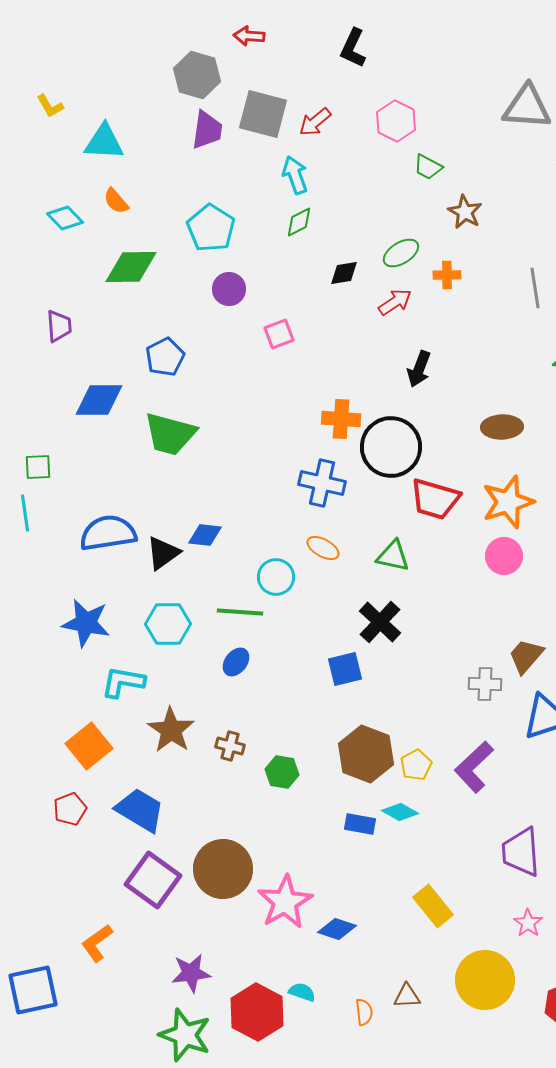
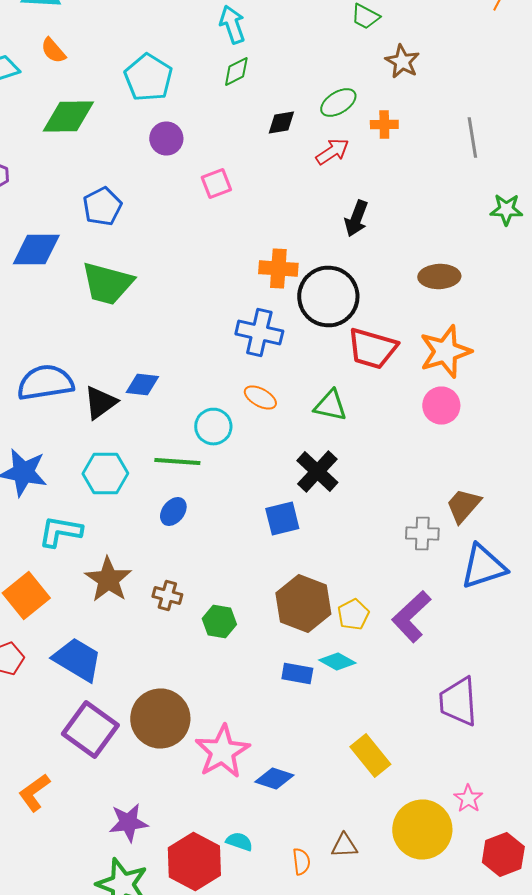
pink star: (528, 923) -> (468, 798), moved

